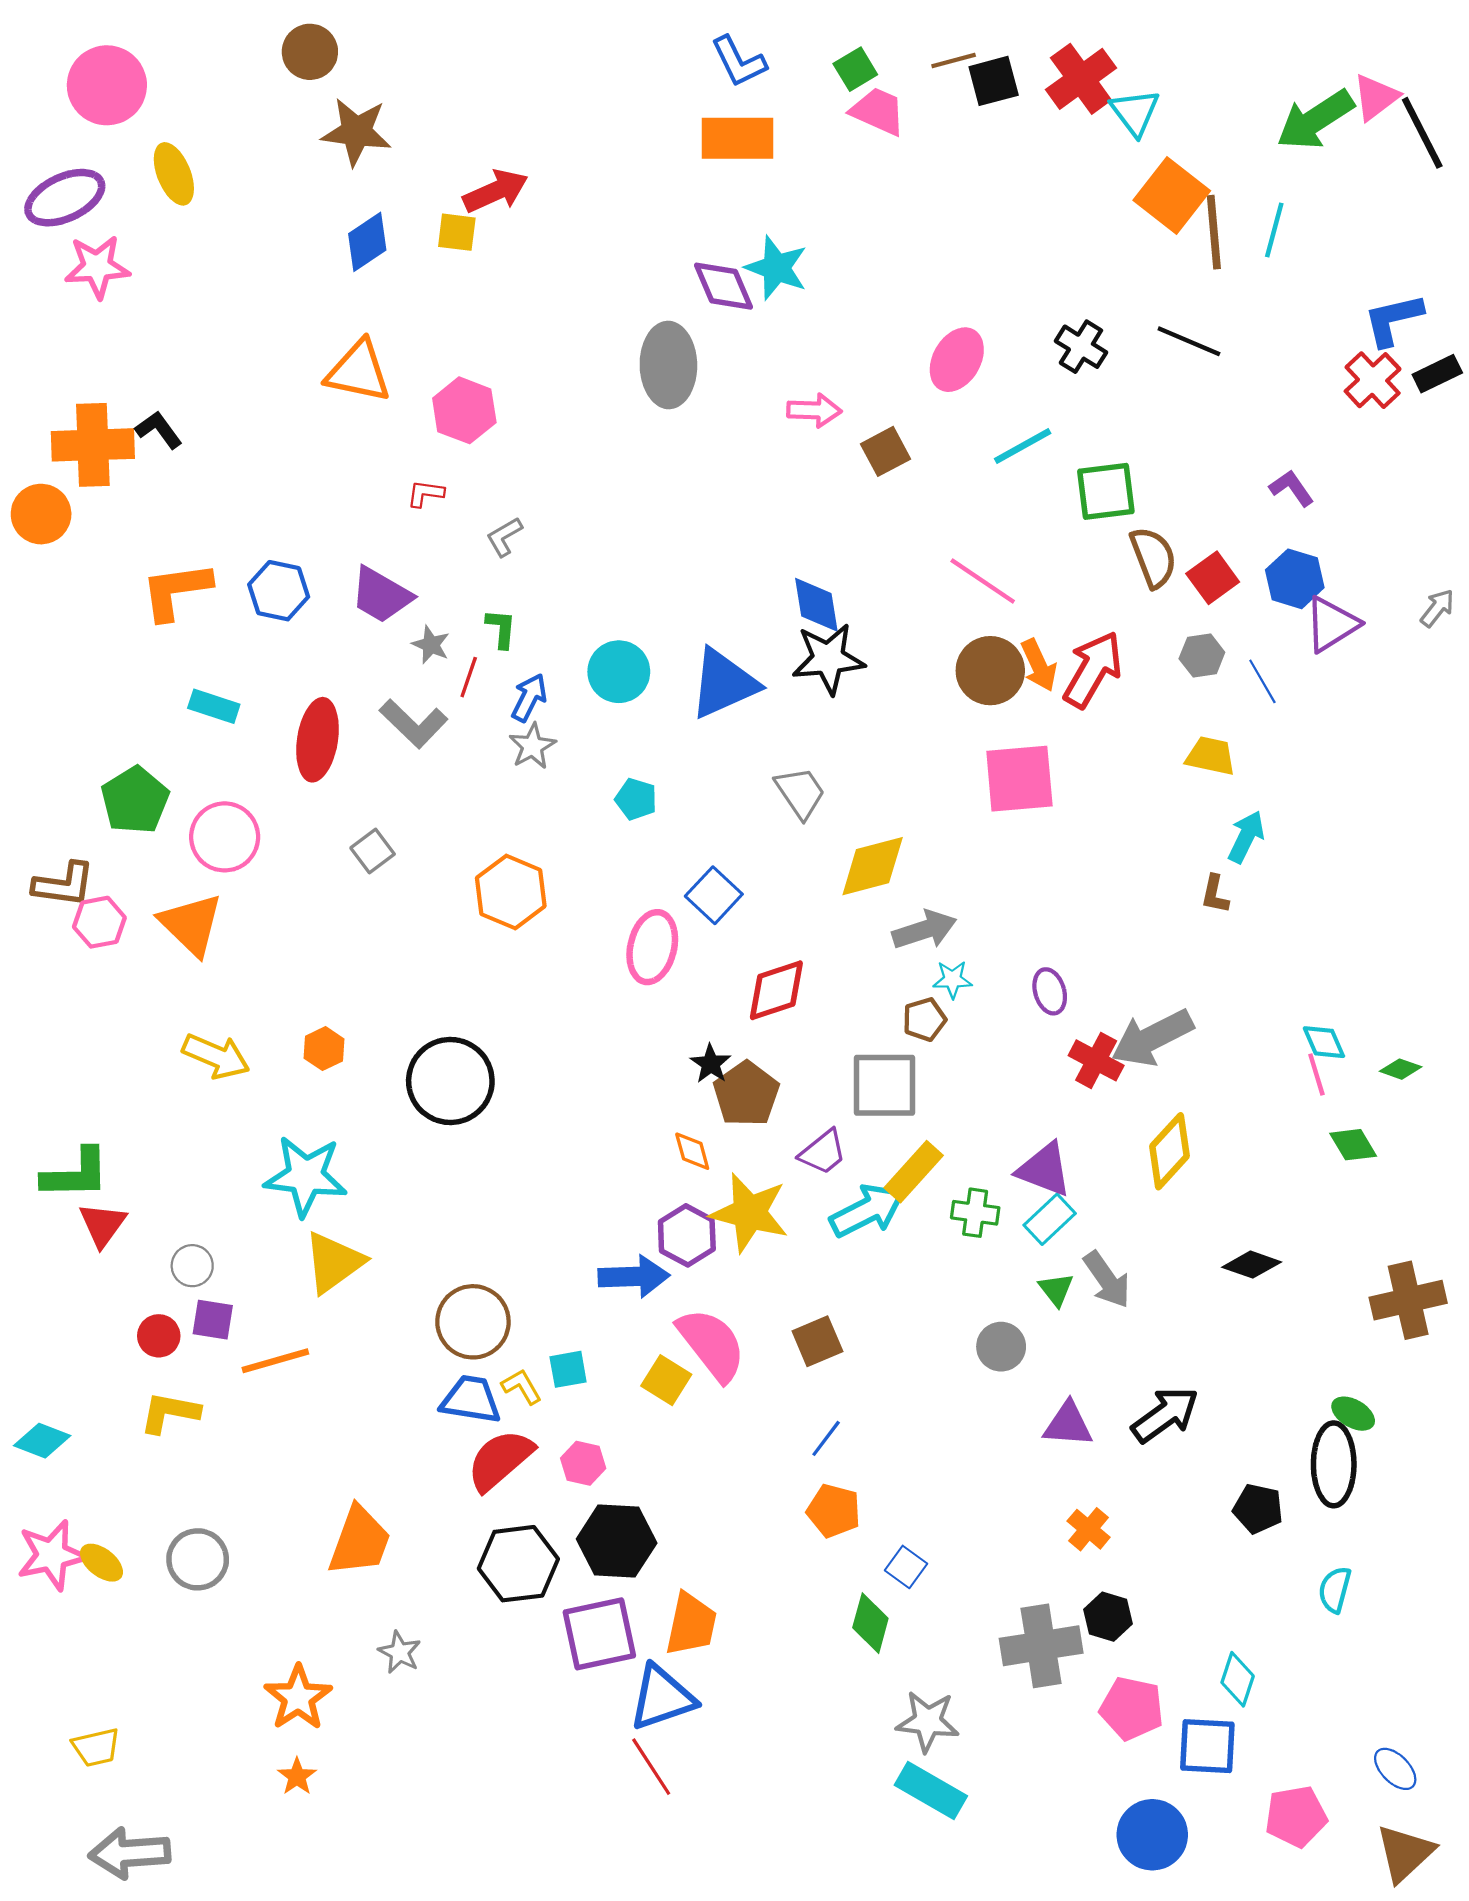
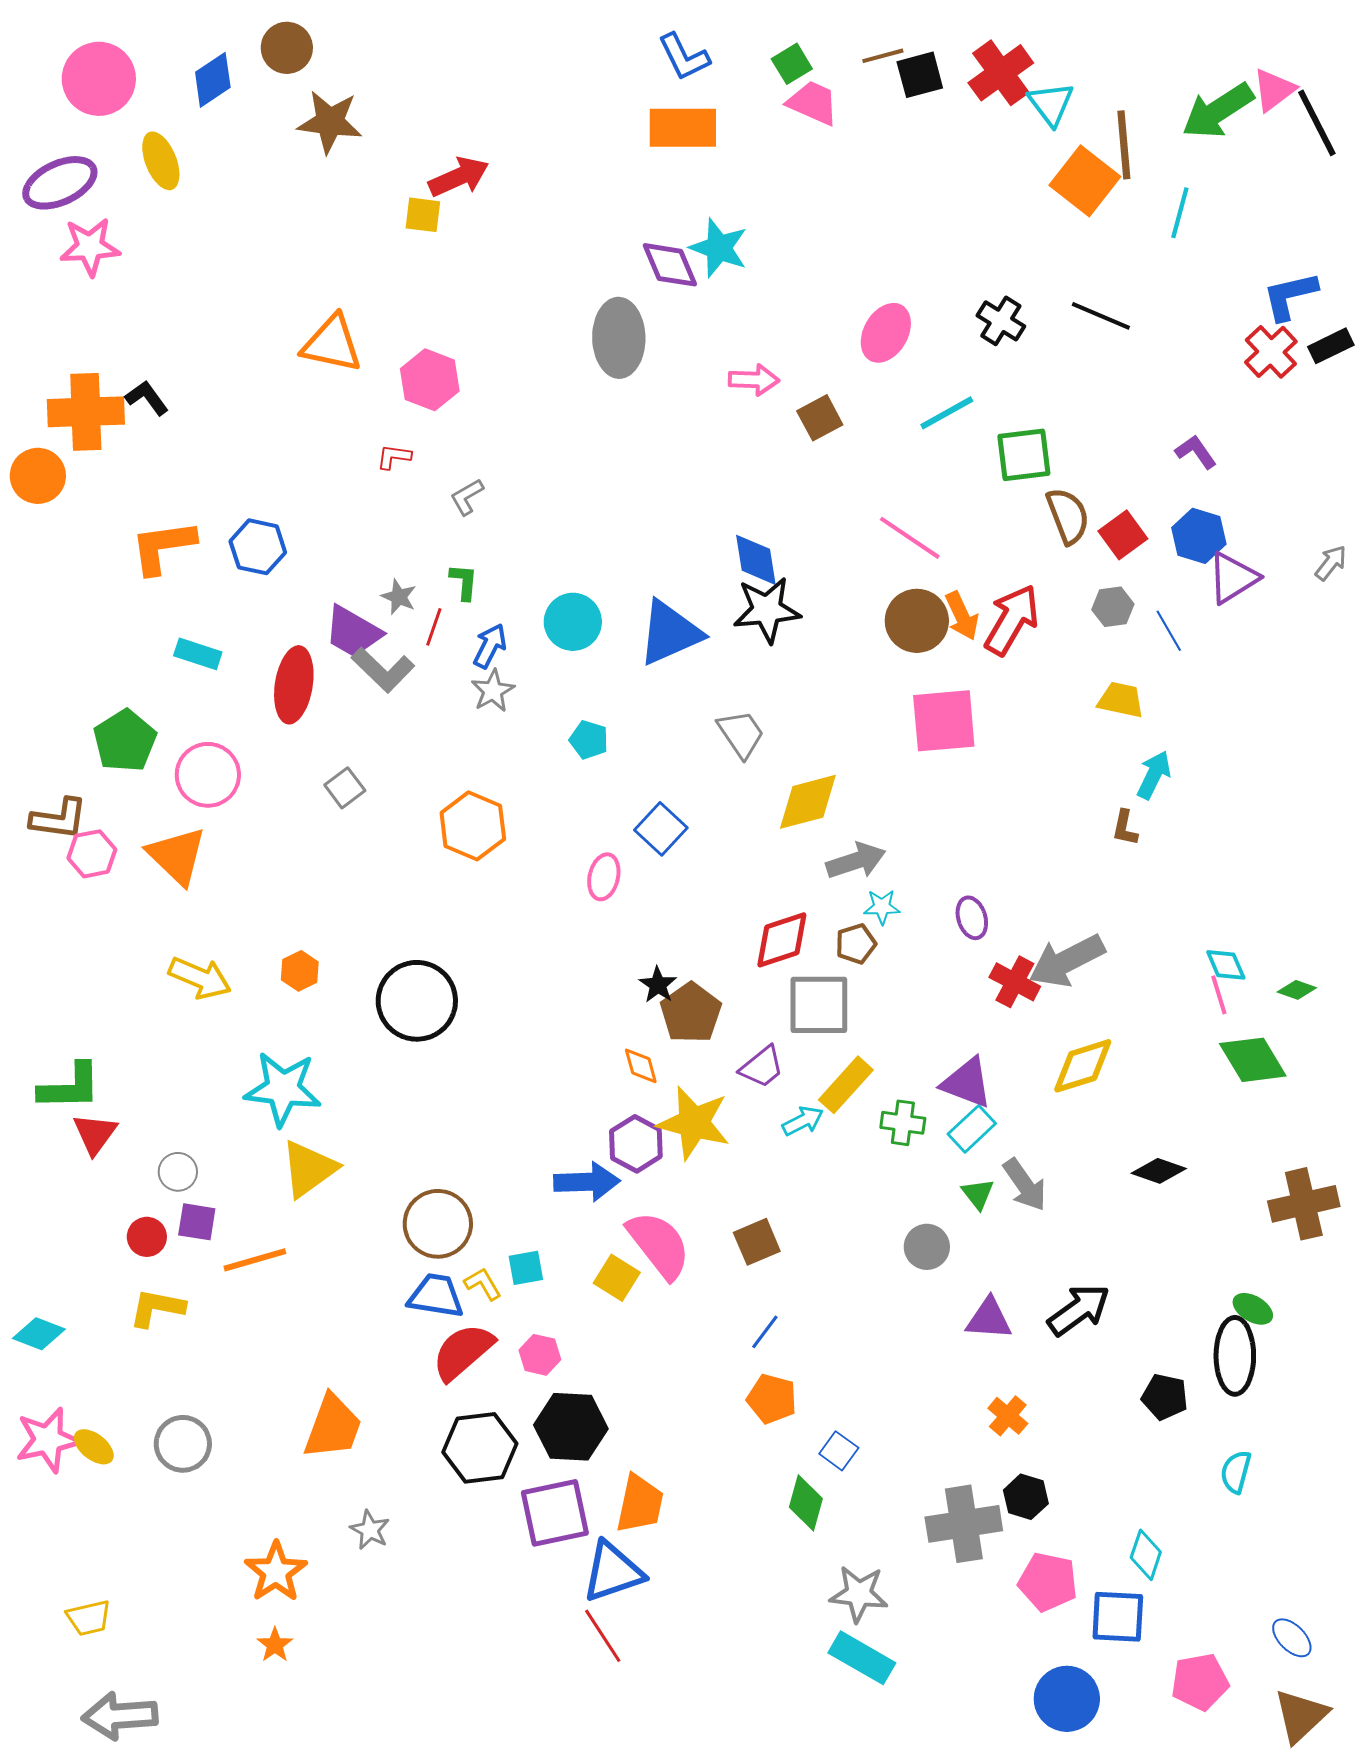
brown line: (1214, 232) -> (1124, 145), moved
blue diamond: (367, 242) -> (213, 80), moved
purple trapezoid: (381, 595) -> (353, 632), moved
pink ellipse: (652, 947) -> (604, 877), size x0.7
red diamond: (776, 990) -> (782, 940), moved
green diamond: (1353, 1145) -> (1253, 1060), size x1.5
yellow diamond: (1170, 1151) -> (1083, 1066), turned 30
cyan arrow: (867, 1211) -> (803, 1121), size x0.6

